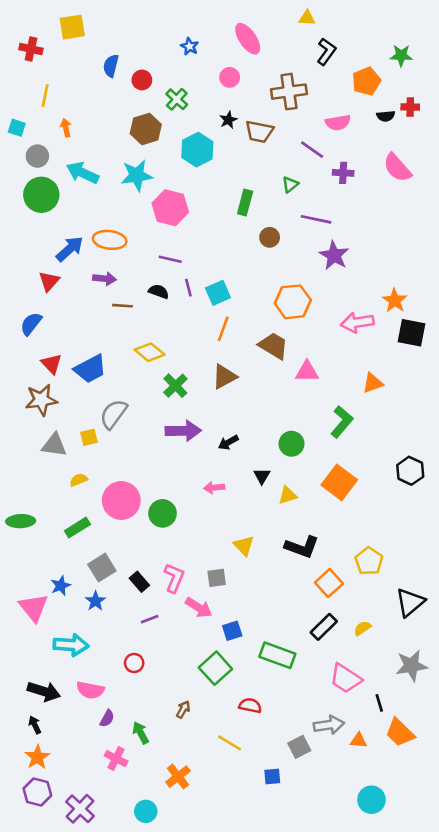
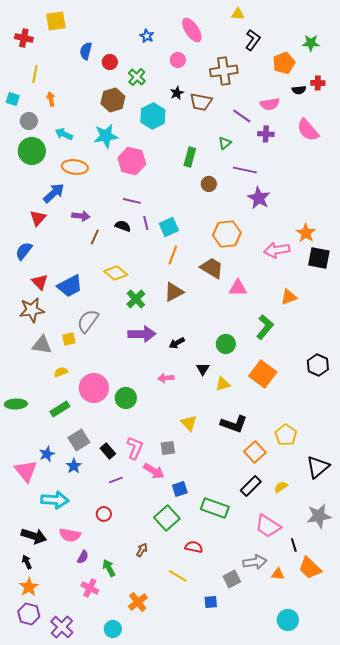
pink semicircle: (338, 123) -> (270, 104), moved
cyan arrow: (83, 173) -> (64, 134), size x0.7
orange ellipse: (110, 240) -> (75, 167), moved
brown line: (123, 306) -> (95, 237), turned -70

